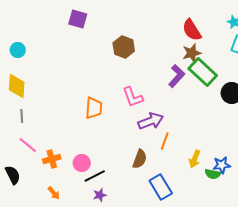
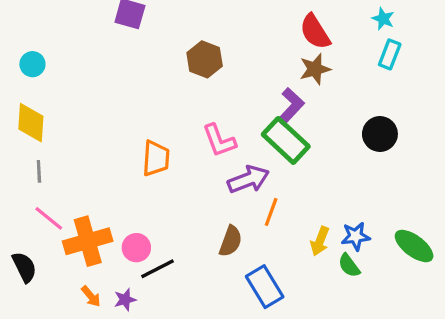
green rectangle: (203, 72) -> (286, 140), moved
orange cross: (52, 159) -> (88, 241), size x1.6
blue star: (222, 165) -> (356, 236), moved
green semicircle: (213, 174) -> (349, 266), turned 42
purple star: (100, 195) -> (125, 300), moved

